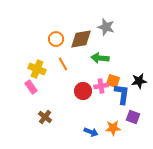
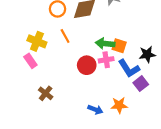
green arrow: (100, 58) -> (105, 44), moved
orange square: (113, 81) -> (119, 46), moved
blue L-shape: (122, 94) -> (129, 68), turned 140
purple square: (133, 117) -> (141, 84), moved, turned 32

